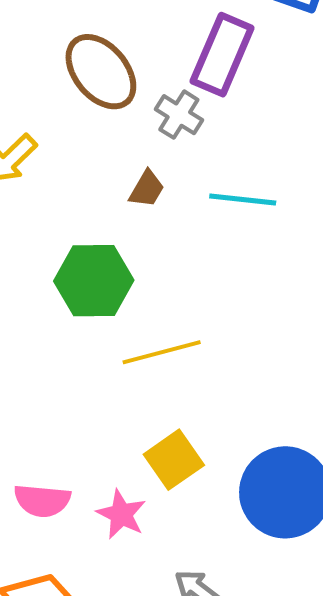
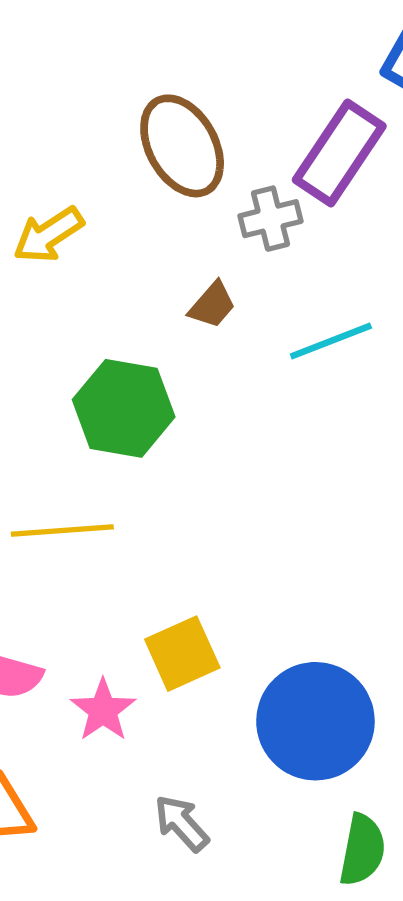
gray cross: (179, 115) -> (270, 219), turned 33
cyan line: (243, 200) -> (331, 341), turned -38
yellow line: (162, 352) -> (62, 530), moved

